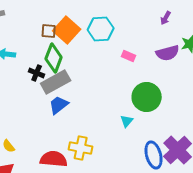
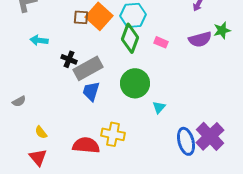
green diamond: (54, 58) -> (130, 38), moved
green circle: (147, 97) -> (135, 83), moved
blue trapezoid: (59, 105) -> (91, 91), turned -35

